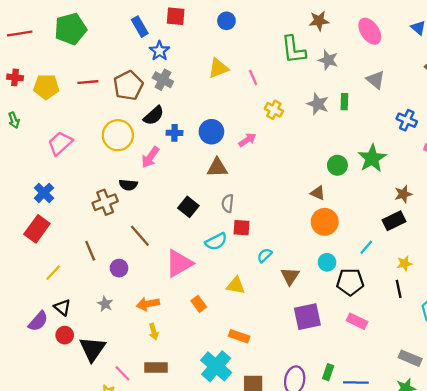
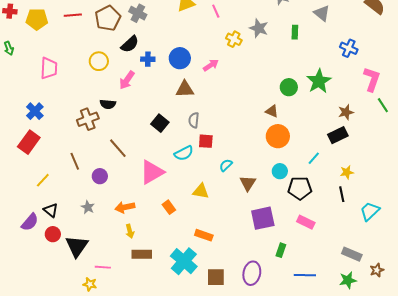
gray star: (318, 104) -> (259, 28), moved
yellow circle: (118, 135) -> (99, 61), size x0.7
pink trapezoid: (60, 143) -> (49, 68), turned 135
brown rectangle: (156, 367) -> (142, 254), moved
green rectangle: (328, 372) -> (281, 250), moved
pink line: (122, 373) -> (103, 267), turned -42

